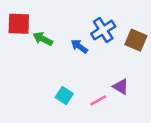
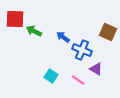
blue cross: (103, 30) -> (82, 50), moved, turned -36
pink line: (98, 101) -> (78, 80), turned 64

